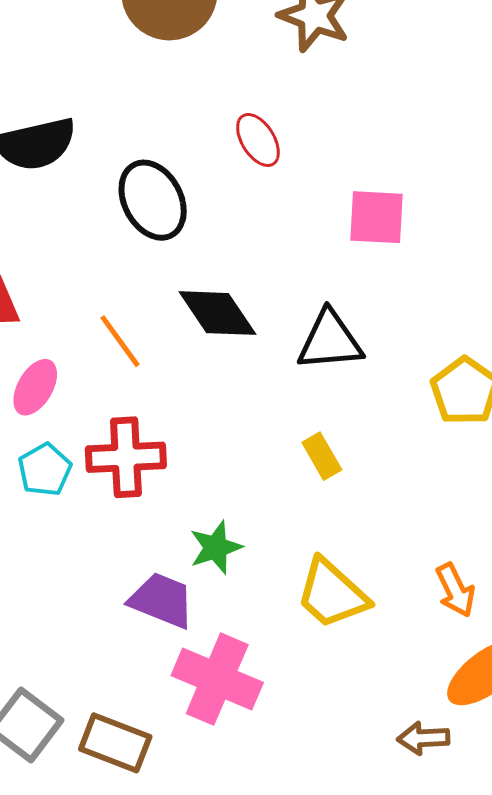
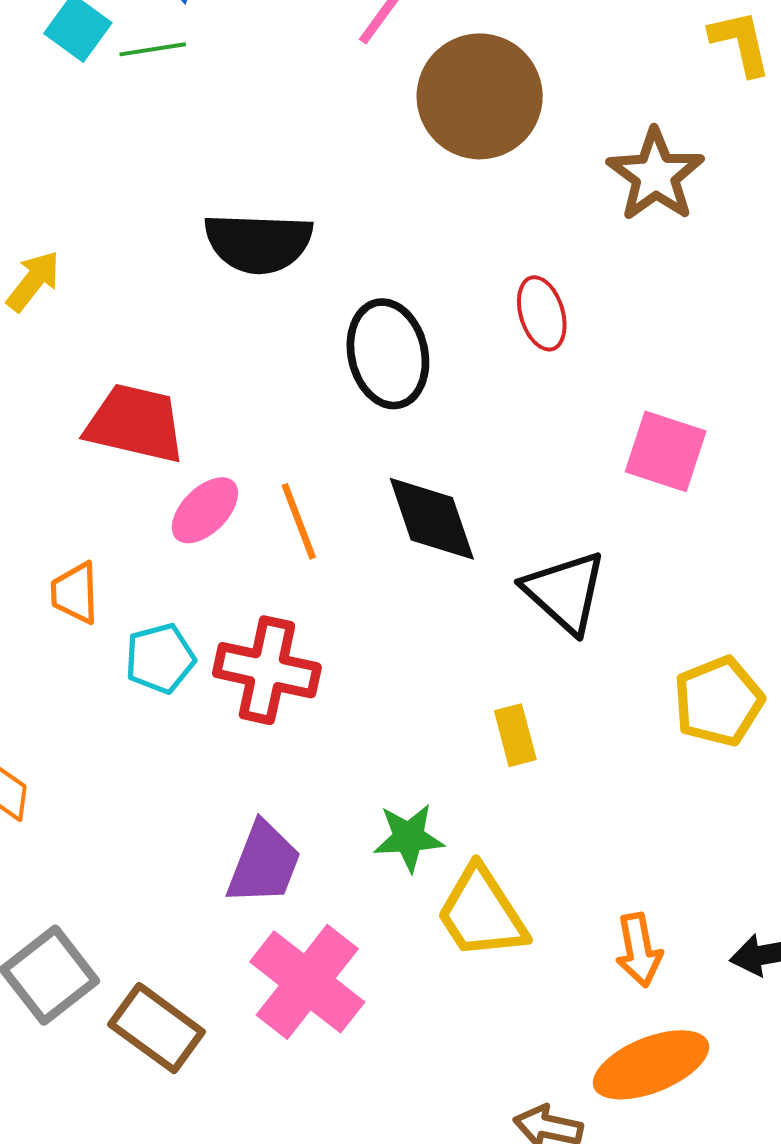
black triangle: (330, 341) -> (565, 592), turned 32
pink ellipse: (35, 387) -> (205, 510), moved
green star: (216, 547) -> (409, 838), moved
purple trapezoid: (162, 600) -> (264, 863), turned 74

